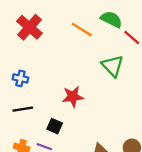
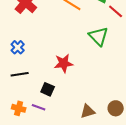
blue cross: (20, 78) -> (18, 47), turned 32

